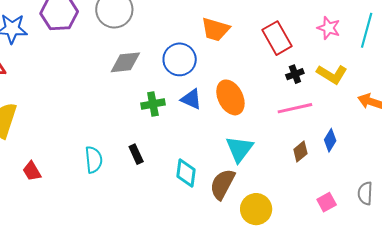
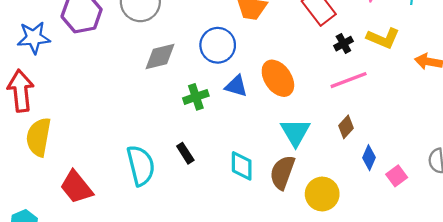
blue diamond: (330, 140) -> (369, 158), moved
brown diamond: (300, 152) -> (346, 127), moved
cyan semicircle: (94, 160) -> (141, 166), size x1.4
red trapezoid: (32, 171) -> (76, 187), size x1.6

